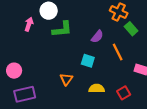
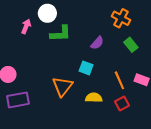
green rectangle: (131, 29) -> (131, 45), moved
orange line: (118, 52) -> (119, 80), moved
orange triangle: (66, 79) -> (62, 86), size x1.5

